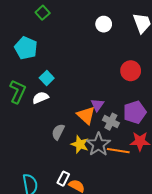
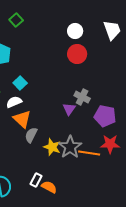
red circle: (131, 71) -> (77, 54), moved
purple pentagon: (135, 112) -> (105, 116), turned 30
orange triangle: (86, 115) -> (22, 119), moved
gray cross: (111, 122) -> (82, 97), moved

